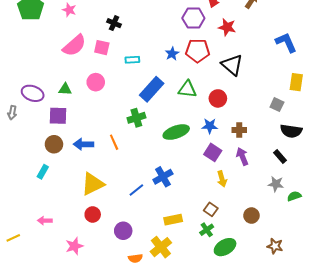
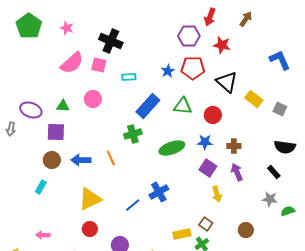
black cross: (114, 23) -> (111, 41), size x1.6
yellow rectangle: (296, 82) -> (254, 99), moved, turned -60
gray square: (277, 105) -> (280, 109), moved
yellow rectangle: (173, 220) -> (182, 234), moved

